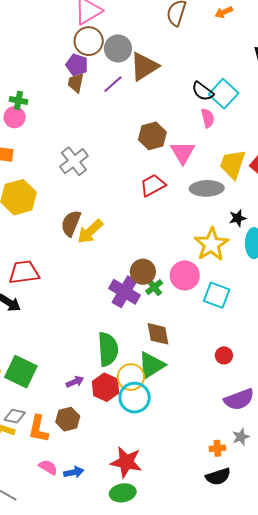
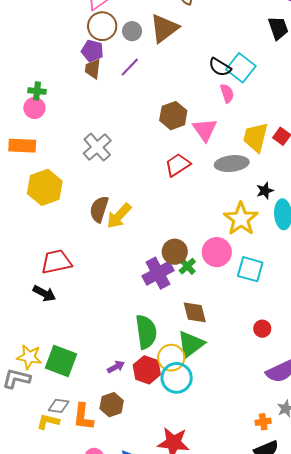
gray circle: (118, 48) -> (132, 31), size x0.7
brown triangle: (144, 67) -> (164, 28), moved
purple cross: (124, 292) -> (158, 273), turned 36

